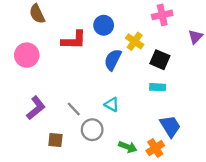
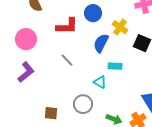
cyan rectangle: (158, 87) -> (115, 66), moved
purple L-shape: (36, 108) -> (26, 72), moved
gray line: (74, 109) -> (67, 60), moved

